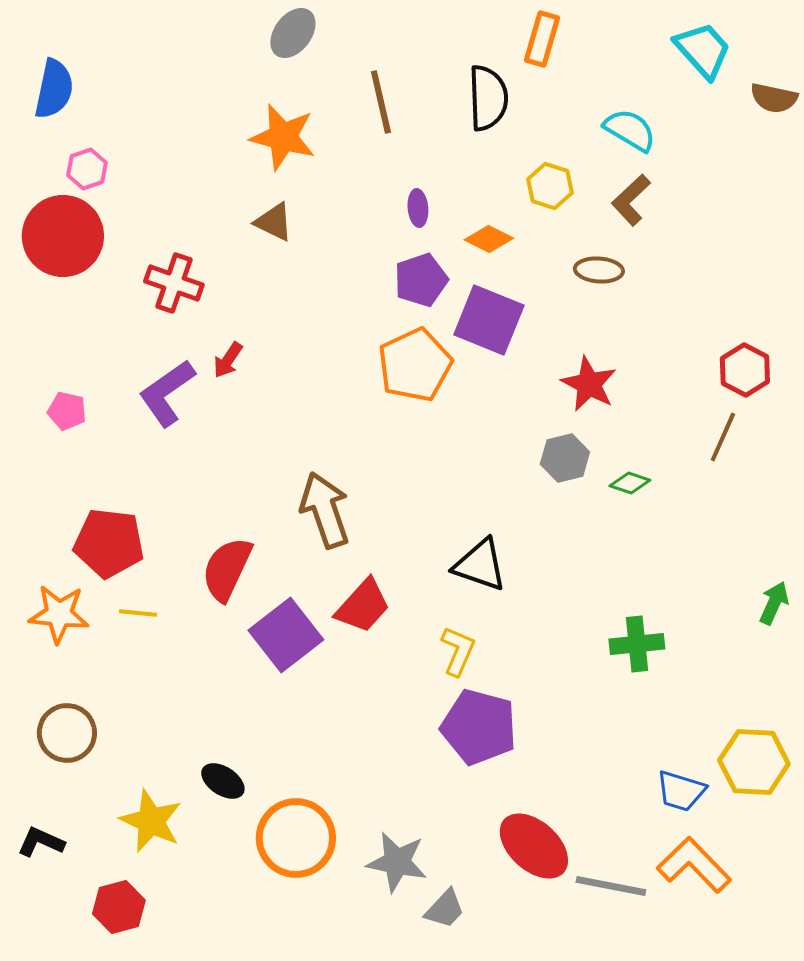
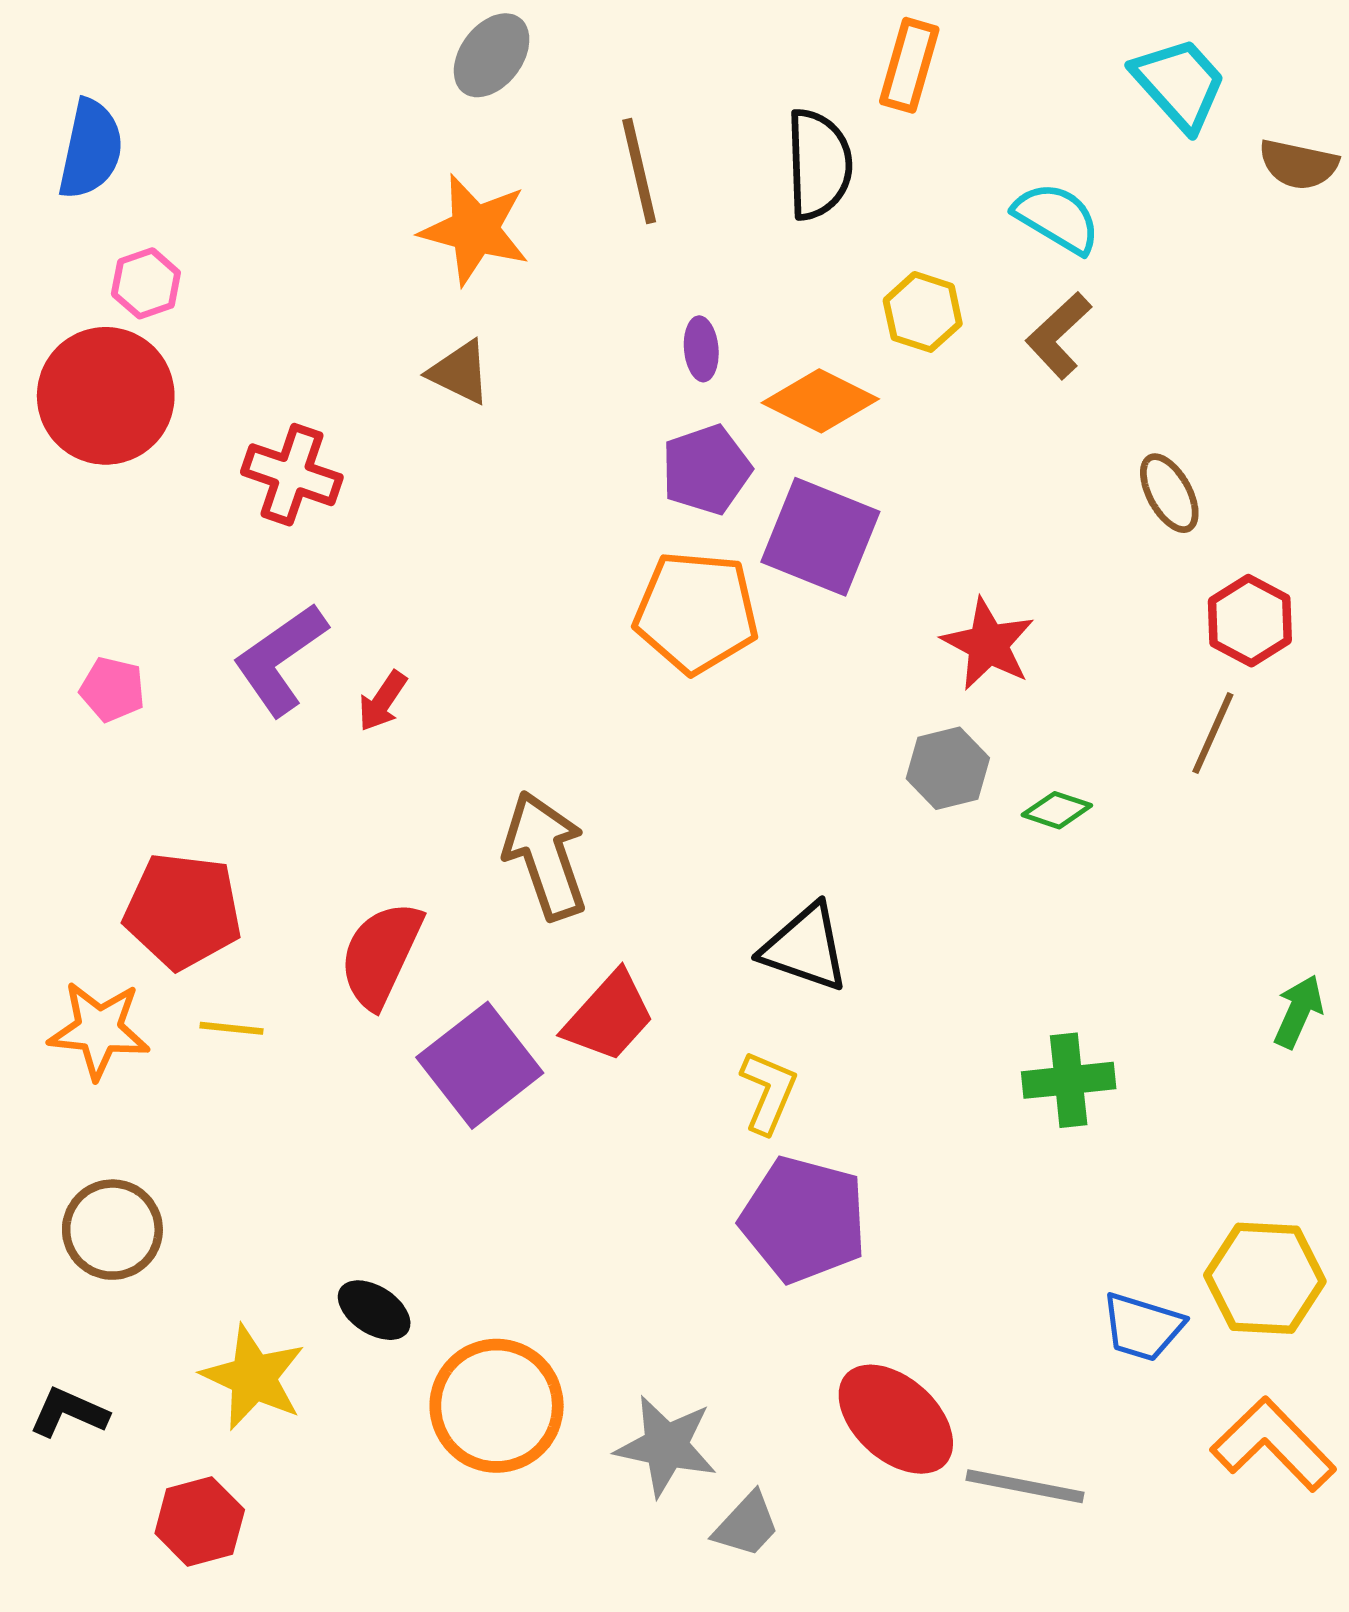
orange diamond: (489, 239) -> (820, 401), size x1.4
brown ellipse: (599, 270) -> (1169, 493), moved, turned 57
red arrow: (228, 360) -> (382, 701), moved
orange pentagon: (415, 365) -> (696, 612), turned 30
orange L-shape: (694, 865) -> (1273, 1444), moved

